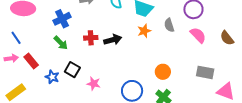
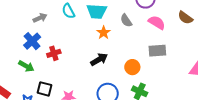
blue cross: (62, 19) -> (32, 41), moved
black arrow: (113, 40) -> (99, 59), moved
gray rectangle: (205, 72) -> (157, 51), moved

